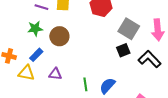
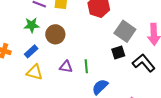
yellow triangle: (26, 73) -> (34, 72), moved
purple triangle: (55, 74) -> (66, 67), moved
green line: (85, 84) -> (86, 66), moved

